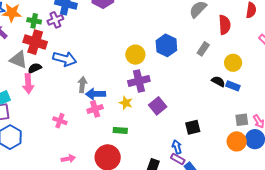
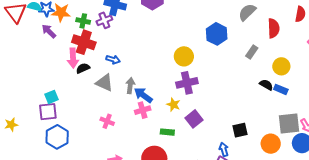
blue hexagon: (166, 45) -> (217, 34), moved
blue arrow: (65, 59) -> (113, 60), size x0.6
gray triangle: (18, 60) -> (104, 83), moved
pink arrow: (28, 84) -> (73, 58), moved
blue arrow: (96, 94) -> (143, 95), turned 36
purple square: (158, 106) -> (194, 119), moved
gray square: (242, 120) -> (289, 124), size x1.6
orange circle: (237, 141) -> (271, 144), moved

